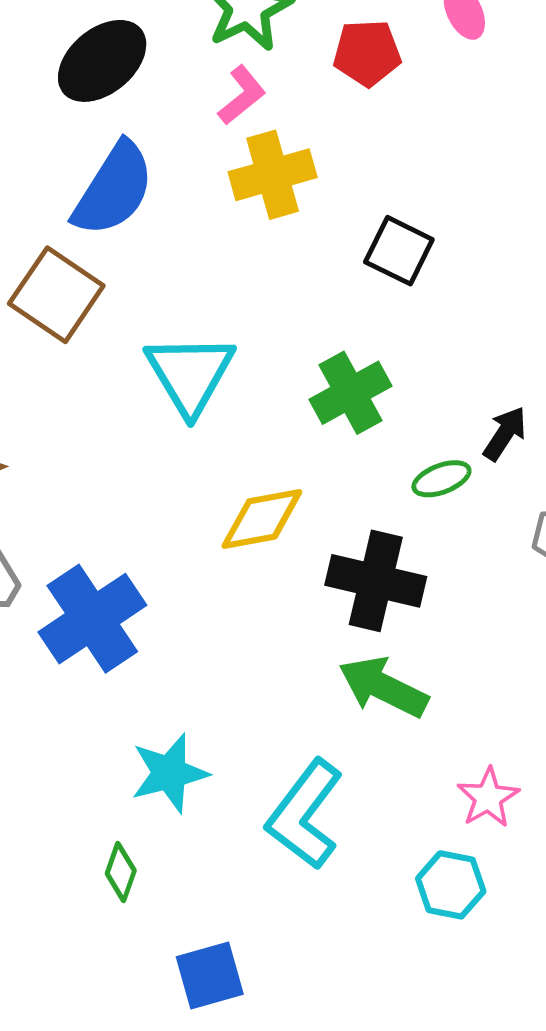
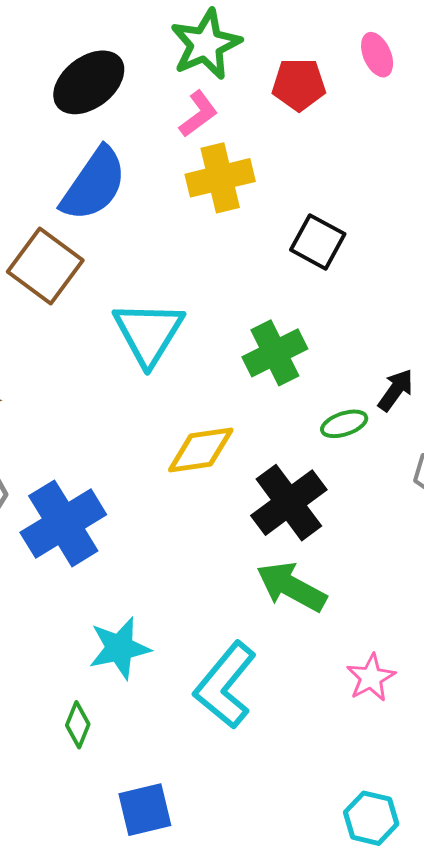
black cross: (376, 581) -> (289, 503), turned 38
cyan hexagon: (451, 885) -> (371, 818), moved

